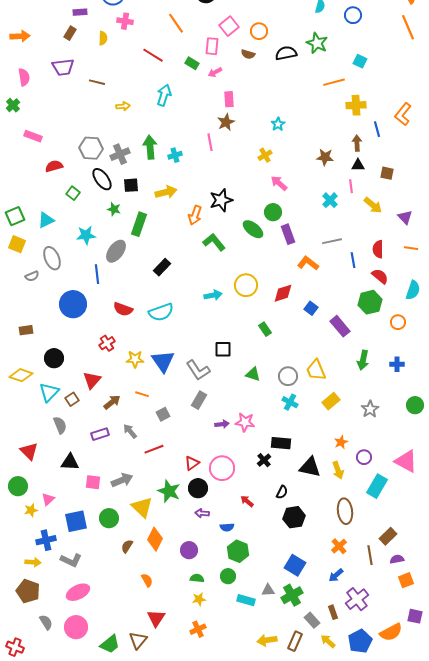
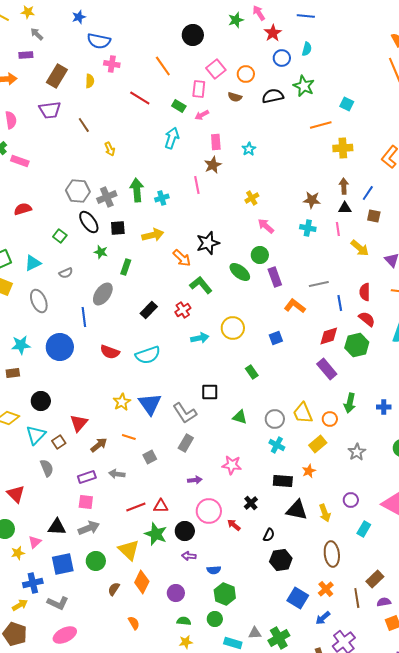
purple rectangle: (80, 12) -> (26, 55), moved
blue circle: (353, 15) -> (282, 58), moved
brown rectangle: (70, 33) -> (57, 76), size x1.6
brown line: (97, 82) -> (84, 125), turned 42
cyan arrow: (164, 95) -> (172, 138), moved
yellow arrow: (123, 106) -> (110, 149), turned 72
cyan star: (278, 124) -> (249, 149), moved
blue line: (377, 129) -> (368, 193), moved, turned 49
pink rectangle: (33, 136) -> (20, 161), moved
red semicircle: (54, 166) -> (23, 209), moved
cyan cross: (330, 200) -> (308, 228), moved, turned -35
orange arrow: (195, 215) -> (182, 258), turned -66
green rectangle: (139, 224) -> (126, 267), size x0.7
cyan star: (86, 235) -> (21, 345), moved
gray semicircle: (32, 276) -> (66, 273), moved
red diamond: (283, 293) -> (329, 336), moved
blue square: (311, 308) -> (276, 338), moved, turned 32
orange circle: (398, 322) -> (330, 419), moved
red cross: (107, 343) -> (183, 310), moved
yellow star: (135, 359) -> (122, 402), turned -30
purple arrow: (222, 424) -> (195, 480), moved
gray arrow: (130, 431) -> (117, 474), turned -42
orange star: (341, 442) -> (309, 471), moved
black rectangle: (281, 443) -> (283, 481), moved
red line: (154, 449) -> (136, 507), moved
black triangle: (70, 462) -> (57, 527), moved
red triangle: (192, 463) -> (161, 506), moved, turned 35
gray arrow: (122, 480) -> (89, 528), moved
pink square: (93, 482) -> (86, 502), moved
cyan rectangle: (377, 486) -> (364, 529), size x0.7
red arrow: (247, 501) -> (234, 525), moved
yellow arrow: (33, 562) -> (20, 605), turned -35
blue square: (295, 565) -> (298, 598), moved

